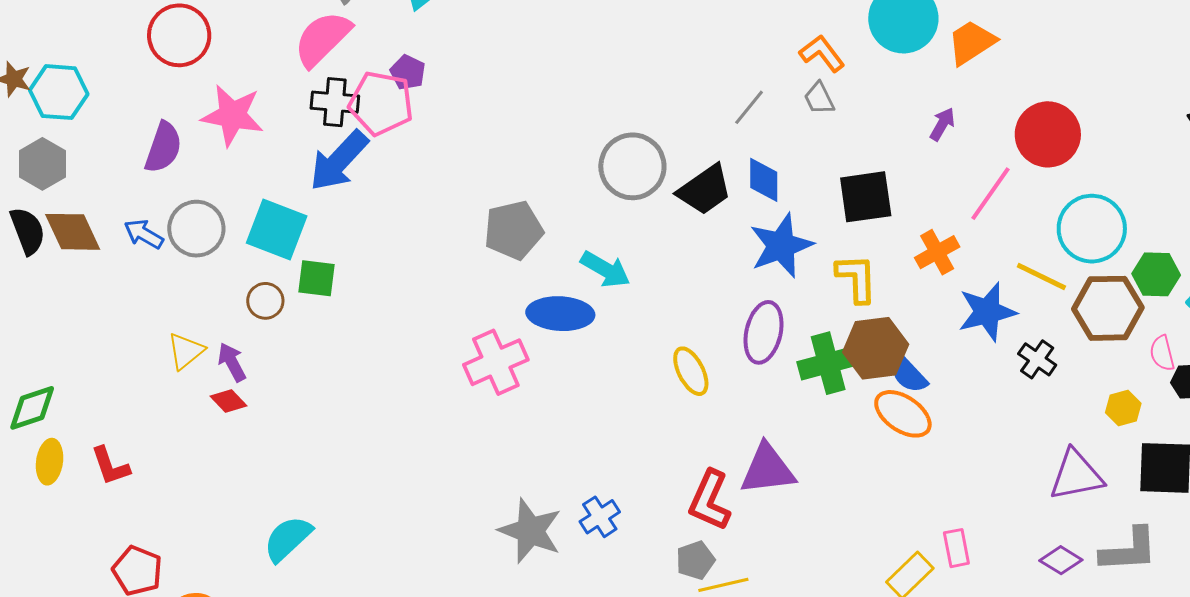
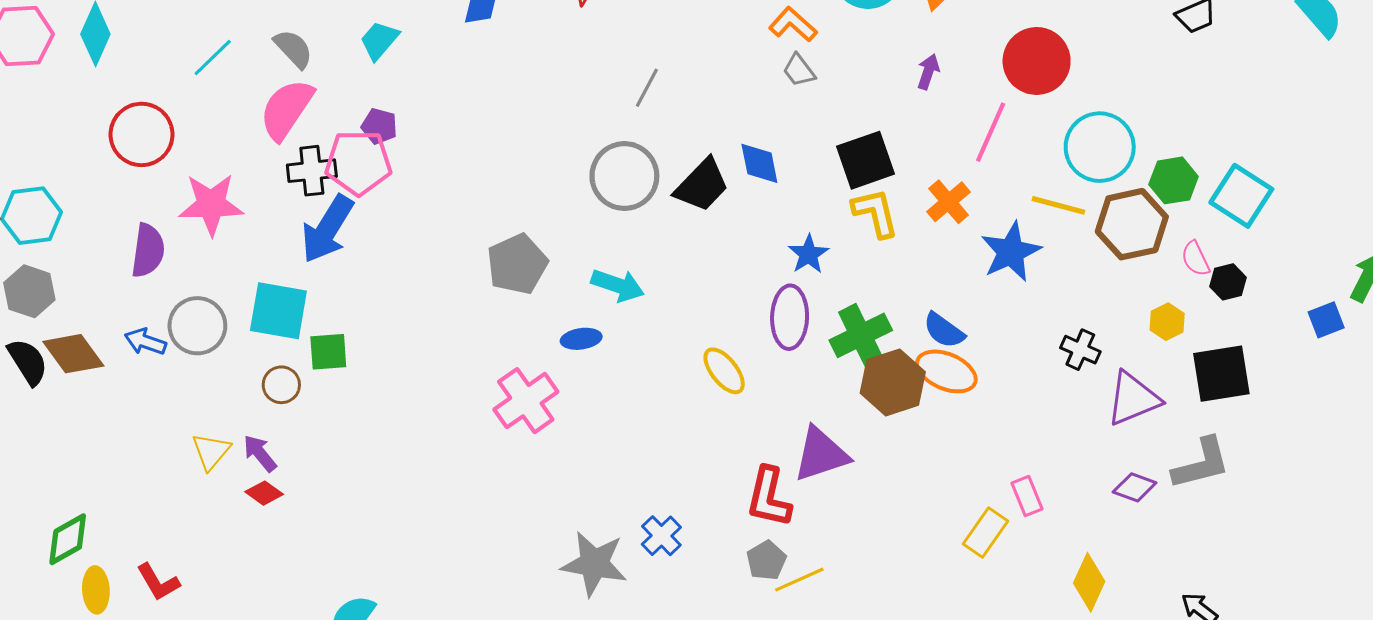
gray line: (749, 107) -> (647, 88), moved
blue star: (781, 246) -> (809, 254), moved, size x0.6
yellow L-shape: (857, 278) -> (875, 213), moved
blue ellipse: (560, 314) -> (581, 339), size x0.6
brown hexagon: (876, 348) -> (893, 382), moved
black cross: (1037, 359) -> (1080, 350), moved

